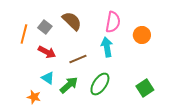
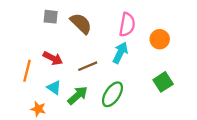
gray square: (45, 27) -> (51, 17), moved, turned -32
orange line: (24, 34) -> (27, 71), moved
cyan arrow: (107, 47) -> (120, 53), turned 36
green square: (145, 88) -> (163, 82), moved

